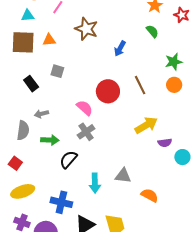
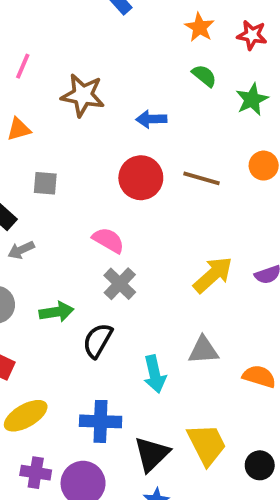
blue arrow: (120, 49) -> (151, 119), turned 70
green star: (174, 62) -> (252, 99), moved
brown line: (140, 85) -> (202, 178), turned -36
red circle: (108, 91) -> (141, 178), moved
gray arrow: (41, 114) -> (21, 250), moved
yellow arrow: (146, 125) -> (213, 275), moved

